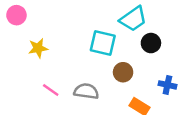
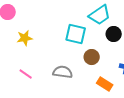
pink line: (51, 90) -> (26, 74), moved

